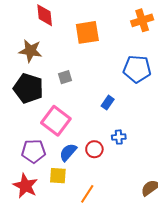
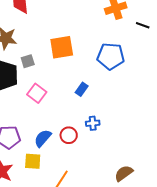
orange square: (87, 32) -> (62, 47), moved
gray square: (65, 77) -> (28, 61), moved
pink square: (56, 121) -> (37, 93), moved, size x0.7

